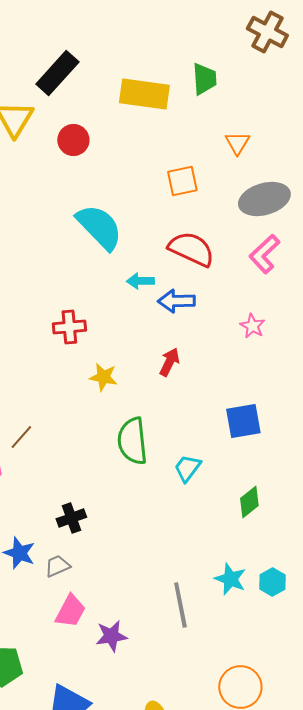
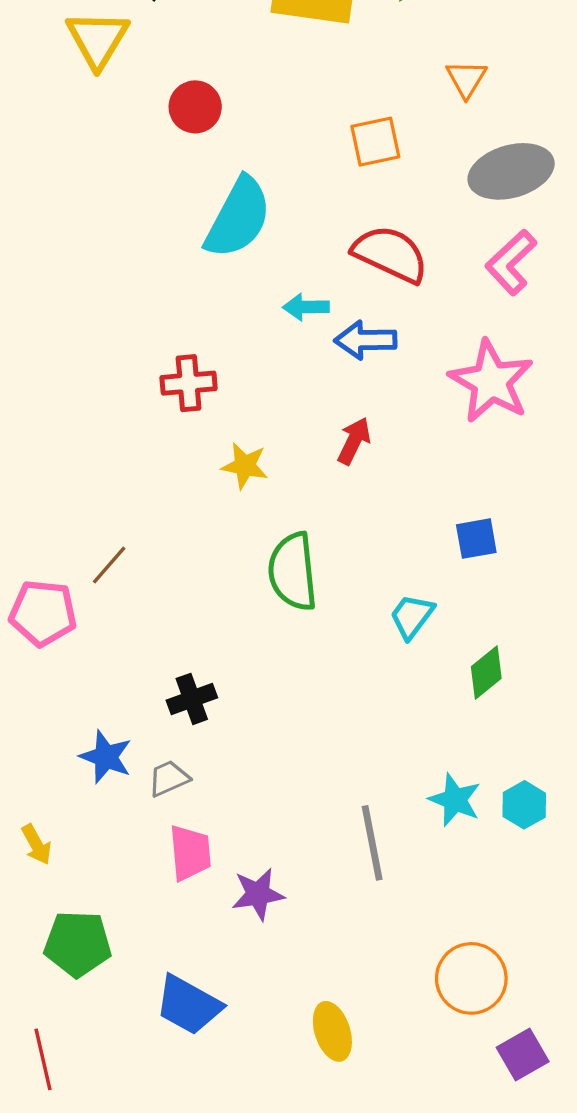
red circle: (73, 140) -> (195, 107), moved
cyan semicircle: (99, 227) -> (238, 218), turned 72
pink star: (252, 326) -> (491, 381), size x2.0
blue square: (243, 421) -> (476, 539), size x0.7
cyan trapezoid: (187, 468) -> (412, 616), moved
pink trapezoid: (70, 611) -> (190, 853), turned -33

